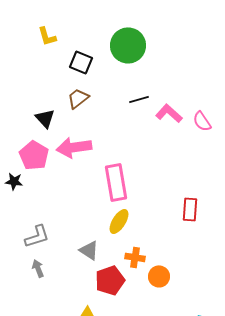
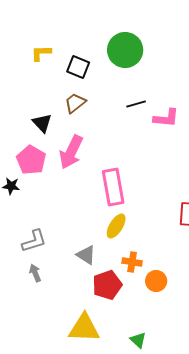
yellow L-shape: (47, 36) -> (41, 53), moved, turned 105
pink L-shape: (169, 113) -> (166, 118), turned 144
pink arrow: (74, 147) -> (71, 152), turned -56

